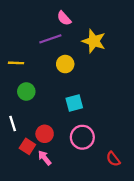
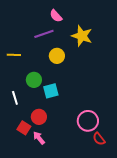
green circle: (26, 91) -> (34, 80), moved
cyan square: (74, 103) -> (51, 91), moved
white line: (13, 124) -> (15, 98), moved
pink circle: (82, 137) -> (88, 121), moved

